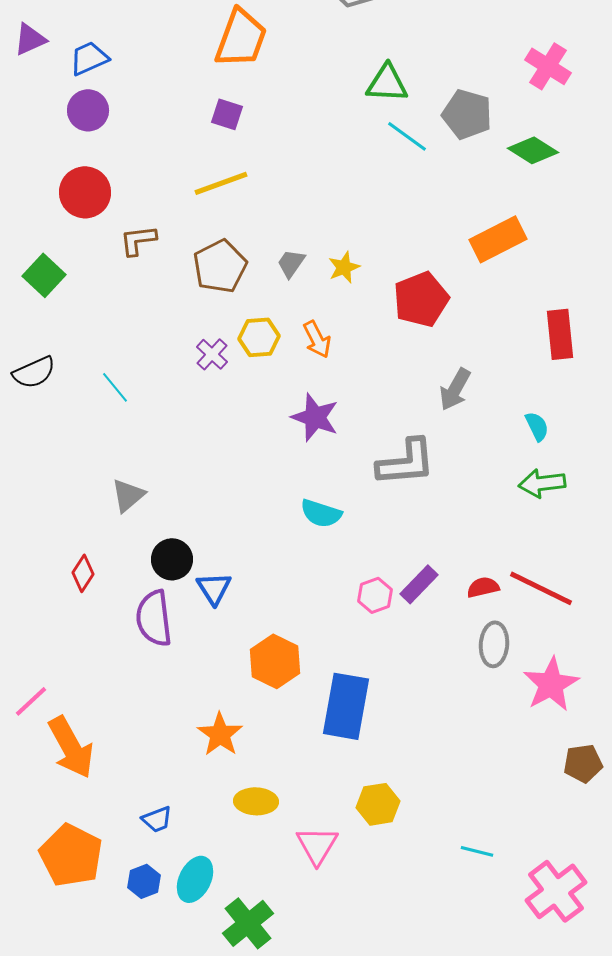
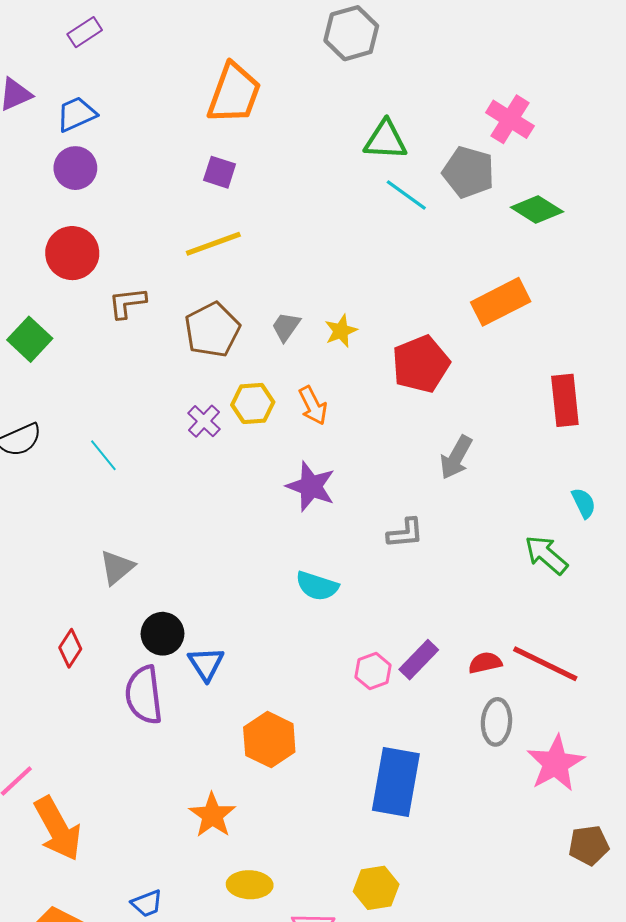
pink cross: (548, 66) -> (510, 119), moved
cyan semicircle: (537, 426) -> (584, 503), moved
gray L-shape: (406, 462) -> (405, 533), size x0.6
green arrow: (542, 483) -> (546, 555), turned 48
blue rectangle: (346, 706) -> (396, 782), moved

